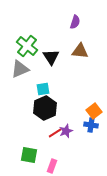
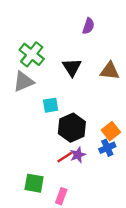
brown triangle: (80, 51) -> (110, 71), moved
black triangle: (51, 57) -> (72, 67), moved
black hexagon: (45, 108) -> (72, 128), moved
blue cross: (91, 125) -> (107, 148), turned -32

